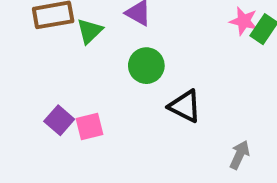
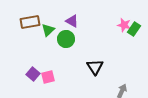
green circle: (146, 66) -> (66, 39), moved
black triangle: (185, 106) -> (95, 67), turned 30

